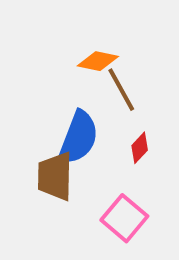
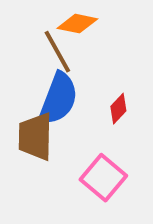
brown line: (121, 90) -> (57, 52), moved

